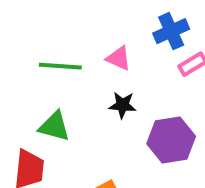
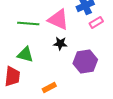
pink triangle: (119, 58) -> (58, 19), size x1.6

